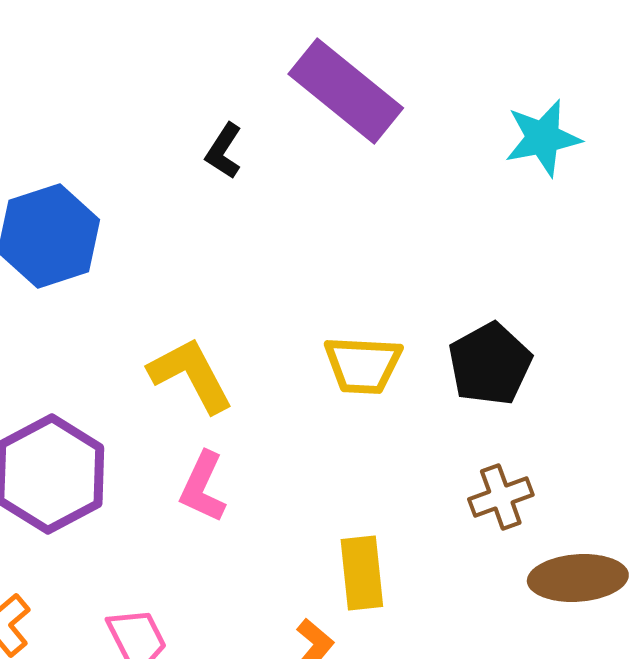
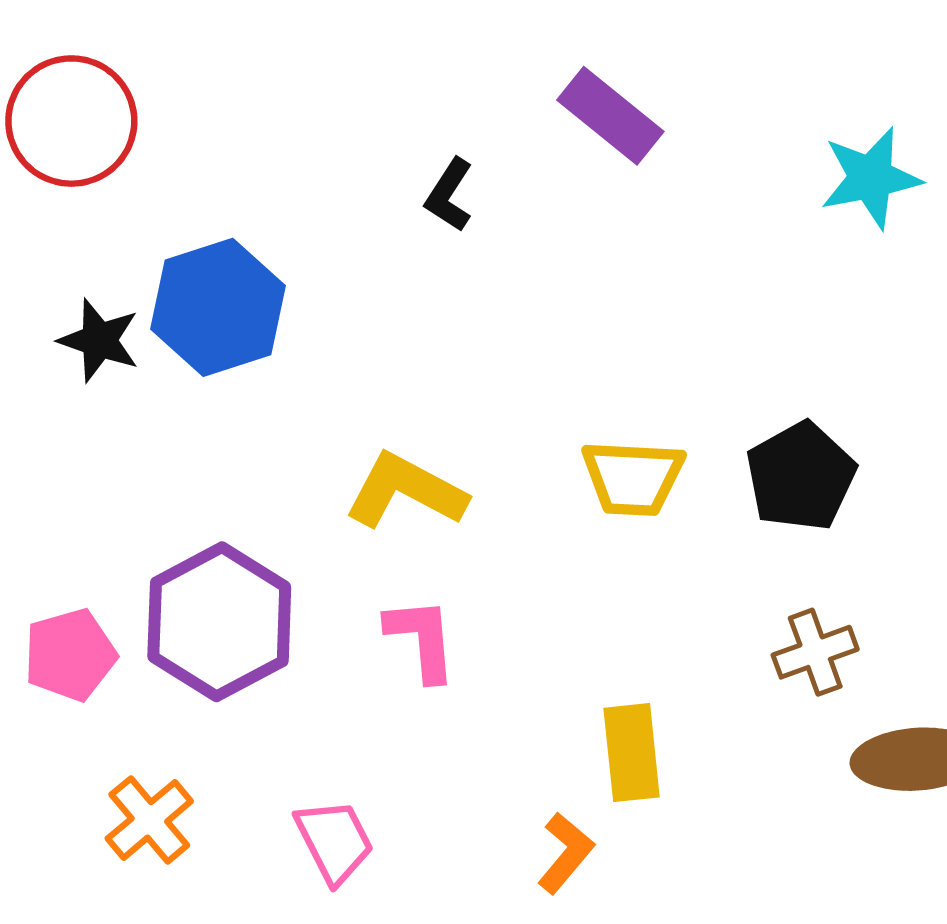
purple rectangle: (346, 91) -> (610, 116), size x0.7
yellow L-shape: (191, 375) -> (406, 491), turned -34
pink L-shape: (203, 487) -> (421, 639), turned 150

